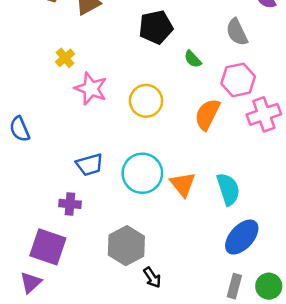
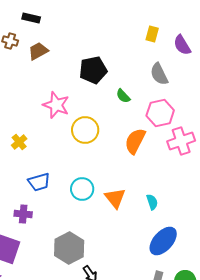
yellow cross: (65, 58) -> (19, 142), moved
pink star: (91, 89) -> (56, 105), moved
cyan circle: (142, 173) -> (82, 189), size x0.7
cyan semicircle: (228, 189) -> (152, 202), size x0.6

